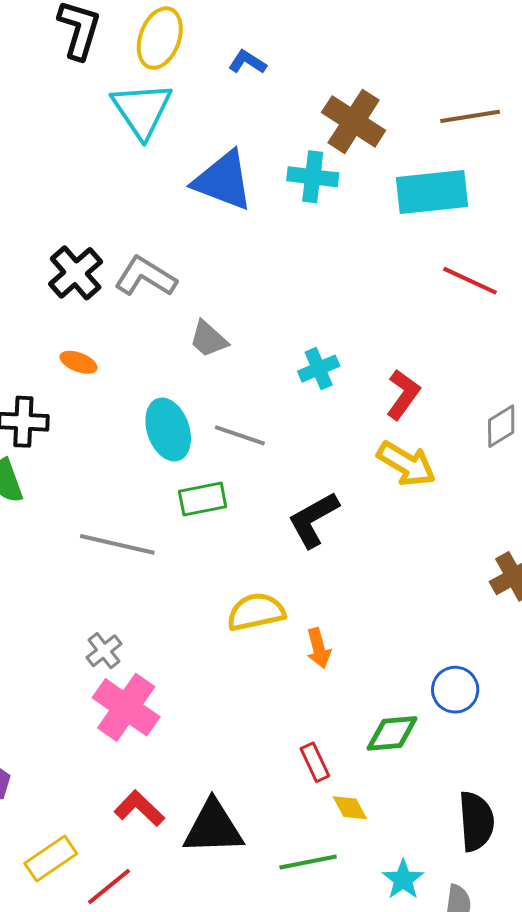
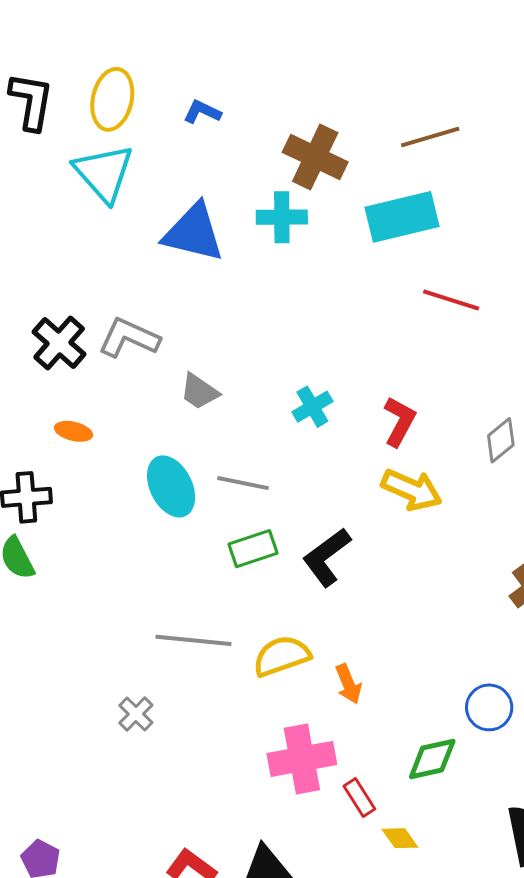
green rectangle: (203, 499) -> (253, 549), moved
gray line: (117, 544) -> (193, 640), moved
pink cross: (126, 707) -> (302, 759), moved, turned -38

